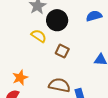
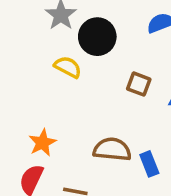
brown square: (62, 51) -> (139, 84), moved

